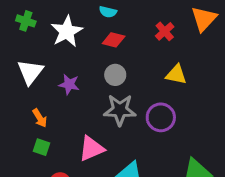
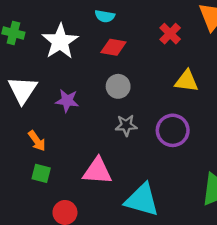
gray star: (120, 110) -> (126, 125), size x0.6
pink triangle: (91, 149) -> (97, 171), turned 32

